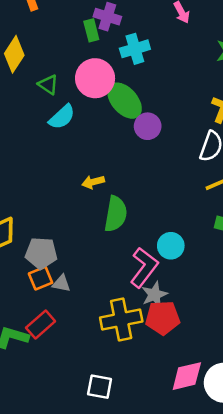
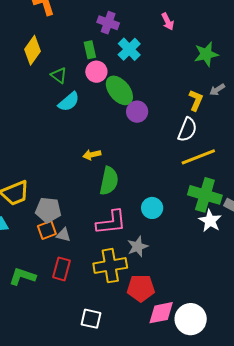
green rectangle: (91, 30) -> (90, 50), moved
cyan cross: (135, 49) -> (129, 49), turned -30
pink circle: (95, 78) -> (96, 72), size x0.7
pink L-shape: (144, 267) -> (111, 222), moved, turned 44
red pentagon: (163, 318) -> (141, 288), moved
red rectangle: (41, 324) -> (61, 269), moved, turned -35

